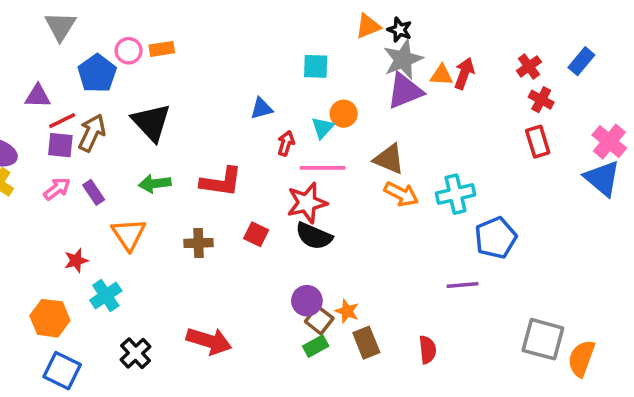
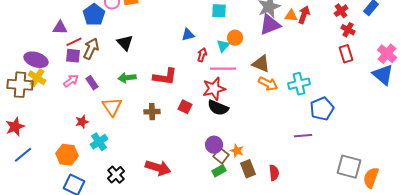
black triangle: (151, 122) -> (125, 43), size x0.7
red semicircle: (428, 350) -> (274, 173), moved

